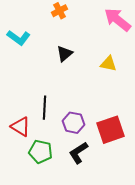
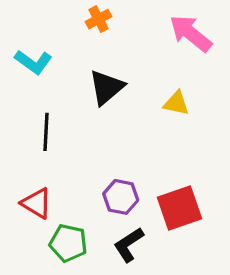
black triangle: (64, 54) -> (106, 87), size x1.4
black line: (44, 108) -> (46, 132), moved

